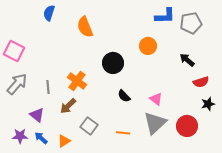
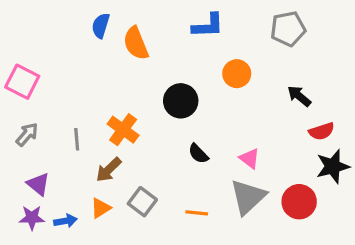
blue semicircle: (49, 13) -> (101, 26), moved
blue L-shape: (165, 16) -> (208, 26), moved
gray pentagon: (191, 23) -> (288, 29), moved
gray arrow: (17, 84) -> (27, 134), size x0.7
black star: (208, 104) -> (333, 166), size x1.5
purple triangle: (37, 115) -> (38, 184), moved
blue arrow: (41, 138) -> (65, 221), turned 128
orange triangle: (64, 141) -> (101, 208), moved

